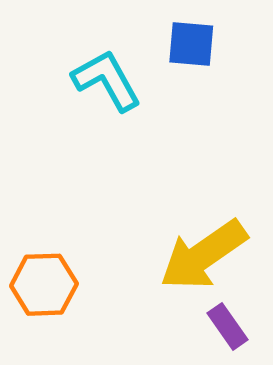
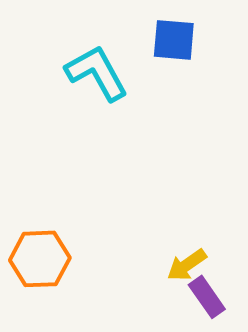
yellow arrow: (203, 255) -> (187, 265), moved, size x0.5

